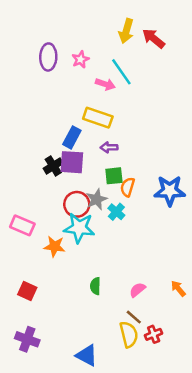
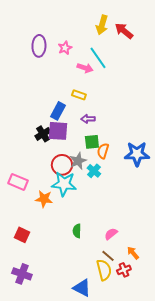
yellow rectangle: (98, 118) -> (79, 95), size x0.6
orange arrow: (178, 289) -> (133, 253), moved
blue triangle: (87, 355) -> (82, 288), moved

